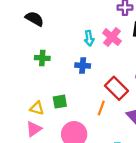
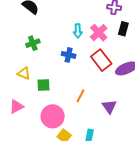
green cross: (42, 58) -> (33, 43), turned -32
red rectangle: (116, 88) -> (101, 60), moved
yellow triangle: (37, 108) -> (24, 73), moved

